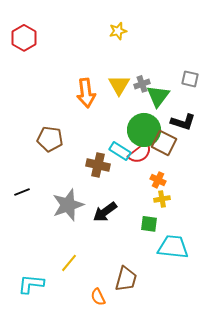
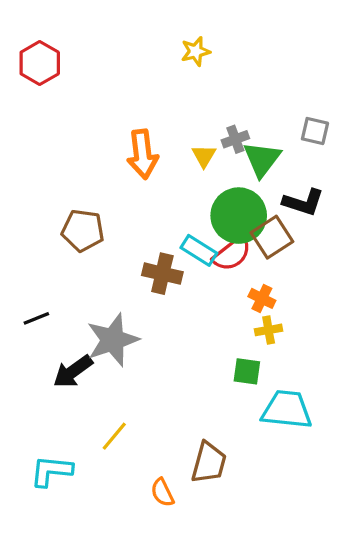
yellow triangle: (119, 85) -> (204, 156), moved, size x0.7
brown square: (164, 143) -> (272, 237), turned 30
black arrow: (105, 212) -> (73, 371), moved

